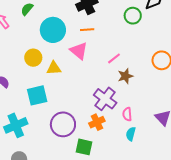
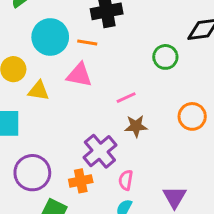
green circle: (133, 16) -> (165, 57), moved
orange line: (87, 30) -> (87, 43), moved
pink triangle: (79, 51) -> (79, 75), turned -42

